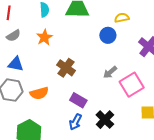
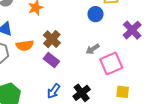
orange semicircle: (39, 93) -> (25, 45), moved
purple rectangle: (78, 100) -> (51, 60), moved

